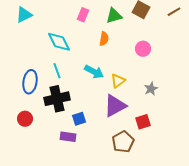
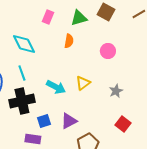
cyan arrow: (94, 72) -> (56, 87), moved
purple triangle: (115, 106) -> (69, 121), moved, size x0.7
red square: (143, 122) -> (123, 124), moved, turned -35

